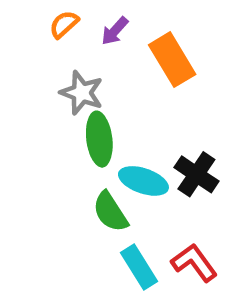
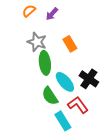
orange rectangle: (172, 60) -> (70, 44), moved, size x0.7
cyan ellipse: (143, 181) -> (65, 82), turned 30
red L-shape: (194, 263) -> (78, 105), moved

